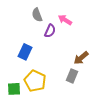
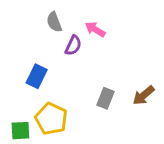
brown arrow: (81, 58) -> (144, 95), moved
gray rectangle: (72, 76) -> (105, 98), moved

